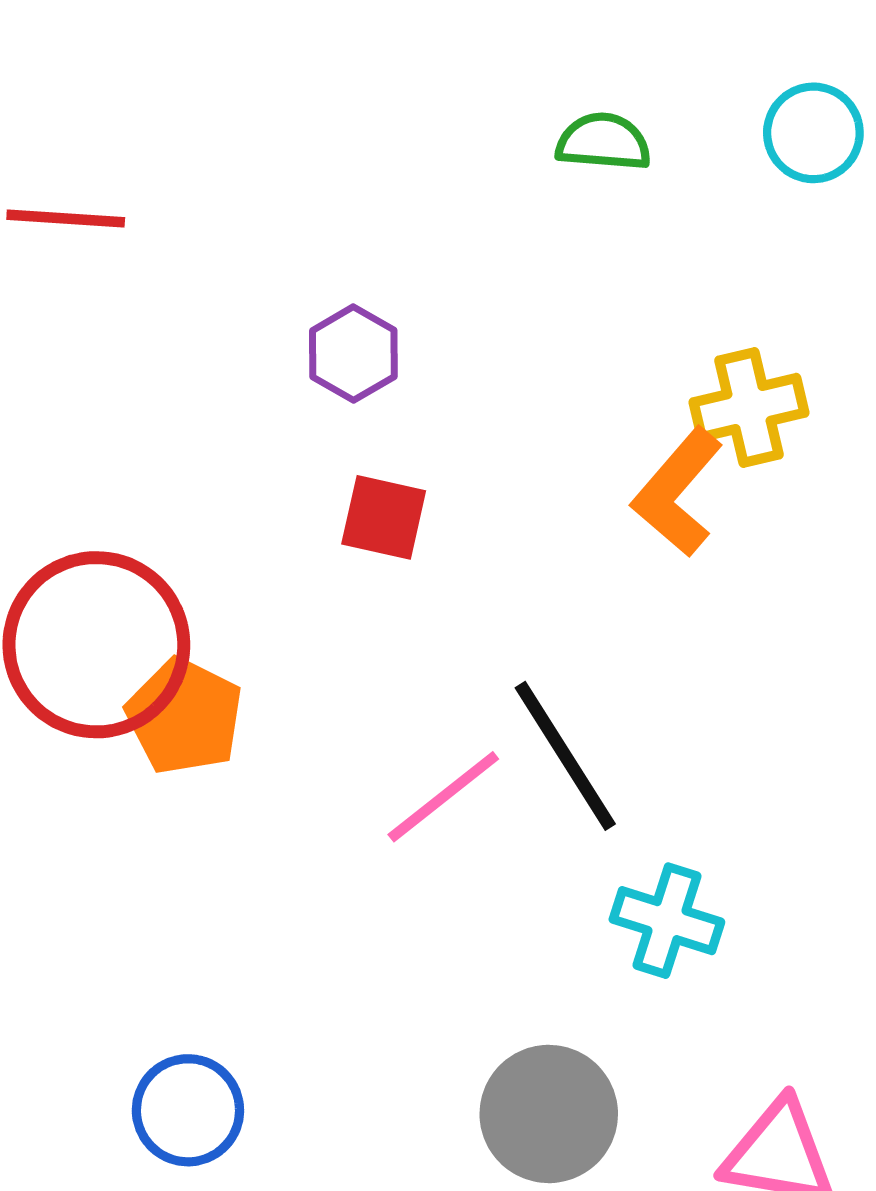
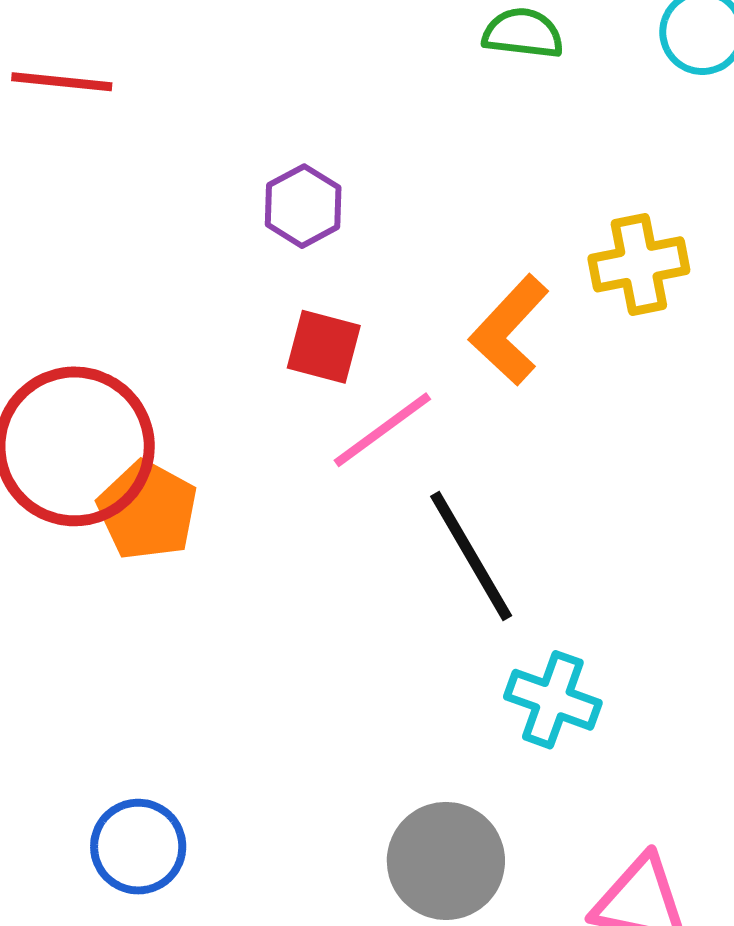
orange L-shape: (677, 492) -> (509, 330), moved
pink line: (443, 797) -> (382, 430), moved

